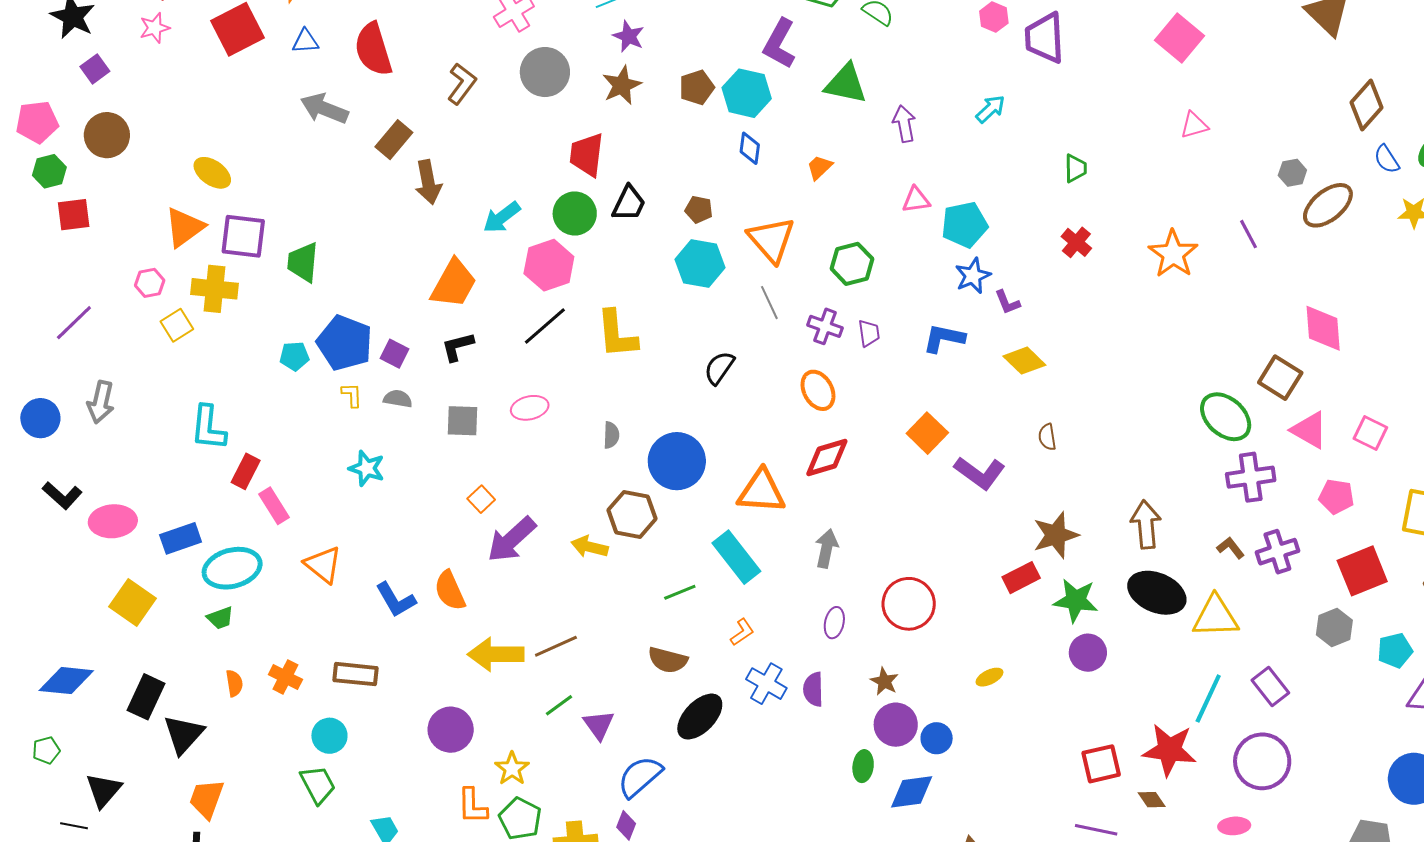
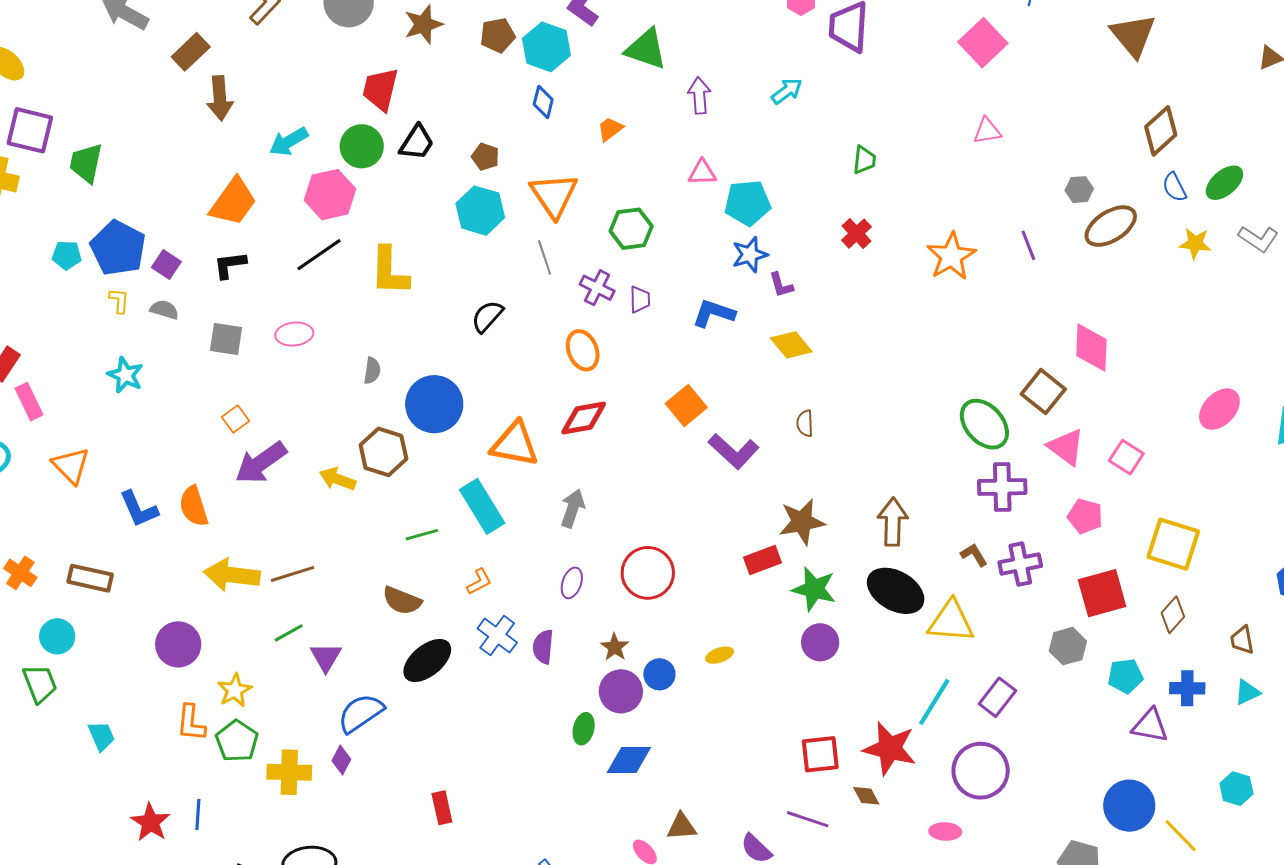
purple rectangle: (1270, 686) -> (997, 697), turned 69
blue circle: (937, 738) -> (659, 674), moved

